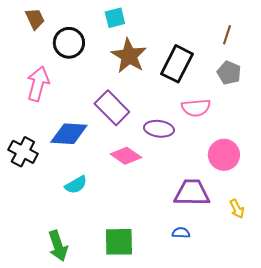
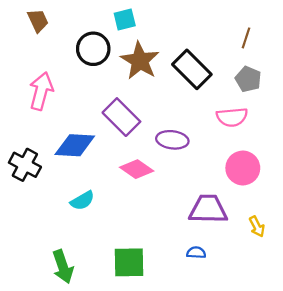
black circle: (69, 43) -> (93, 49), moved
black rectangle: (177, 64) -> (192, 69), turned -72
pink semicircle: (196, 108) -> (232, 117), moved

